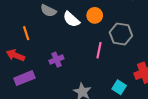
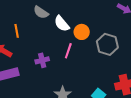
orange circle: (95, 15) -> (82, 32), moved
pink line: (99, 50) -> (68, 51), moved

